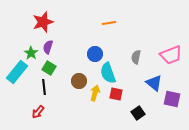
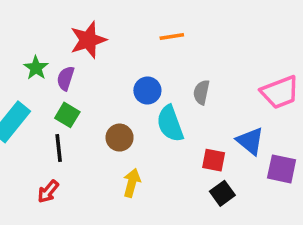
red star: (43, 22) -> (88, 40), moved
green star: (31, 53) -> (36, 68), moved
gray semicircle: (136, 57) -> (201, 92), moved
yellow arrow: (95, 93) -> (132, 183), moved
red square: (116, 94) -> (214, 160), moved

